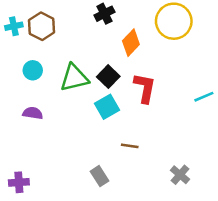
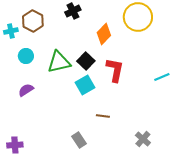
black cross: (104, 14) -> (73, 11), moved
cyan cross: (14, 26) -> (11, 31), moved
purple semicircle: (33, 113) -> (26, 90), turned -42

